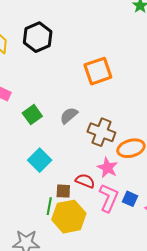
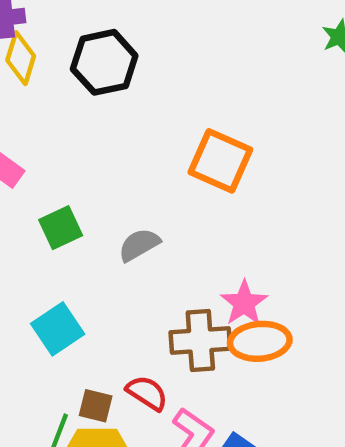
orange square: (98, 71) -> (220, 161), turned 32
brown cross: (101, 132) -> (200, 341), moved, turned -36
pink star: (107, 168) -> (244, 303), moved

